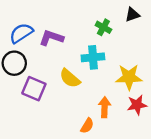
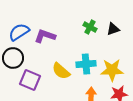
black triangle: (132, 15) -> (113, 29), moved
cyan cross: (93, 57) -> (86, 64), moved

